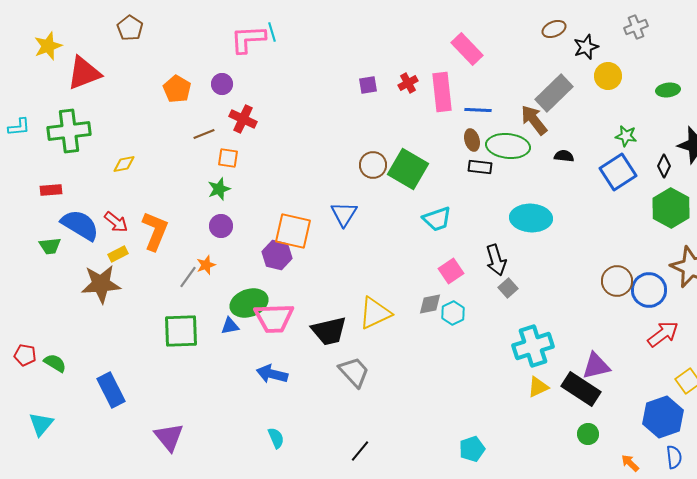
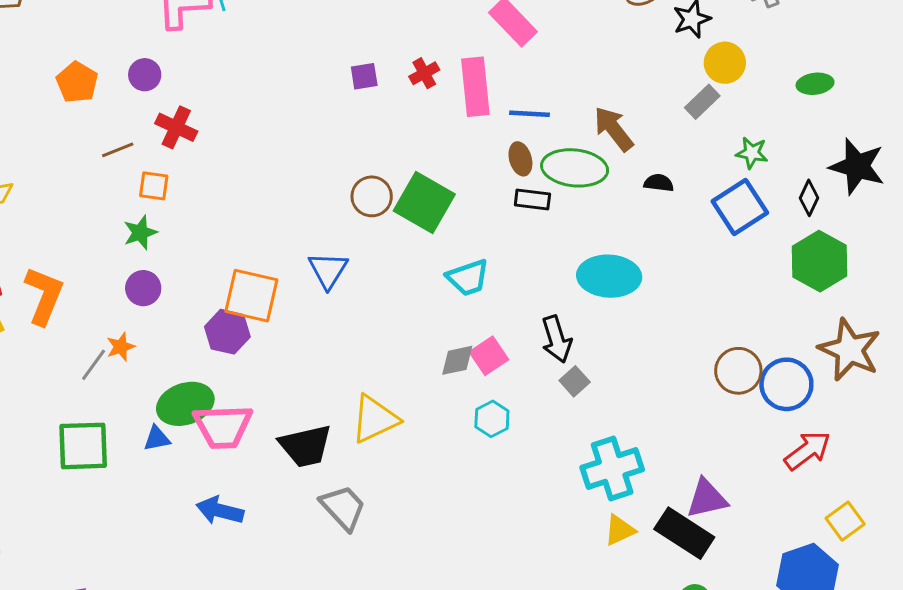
gray rectangle: (554, 93) -> (702, 102), moved, size x0.6
gray diamond: (430, 304) -> (457, 360), moved

